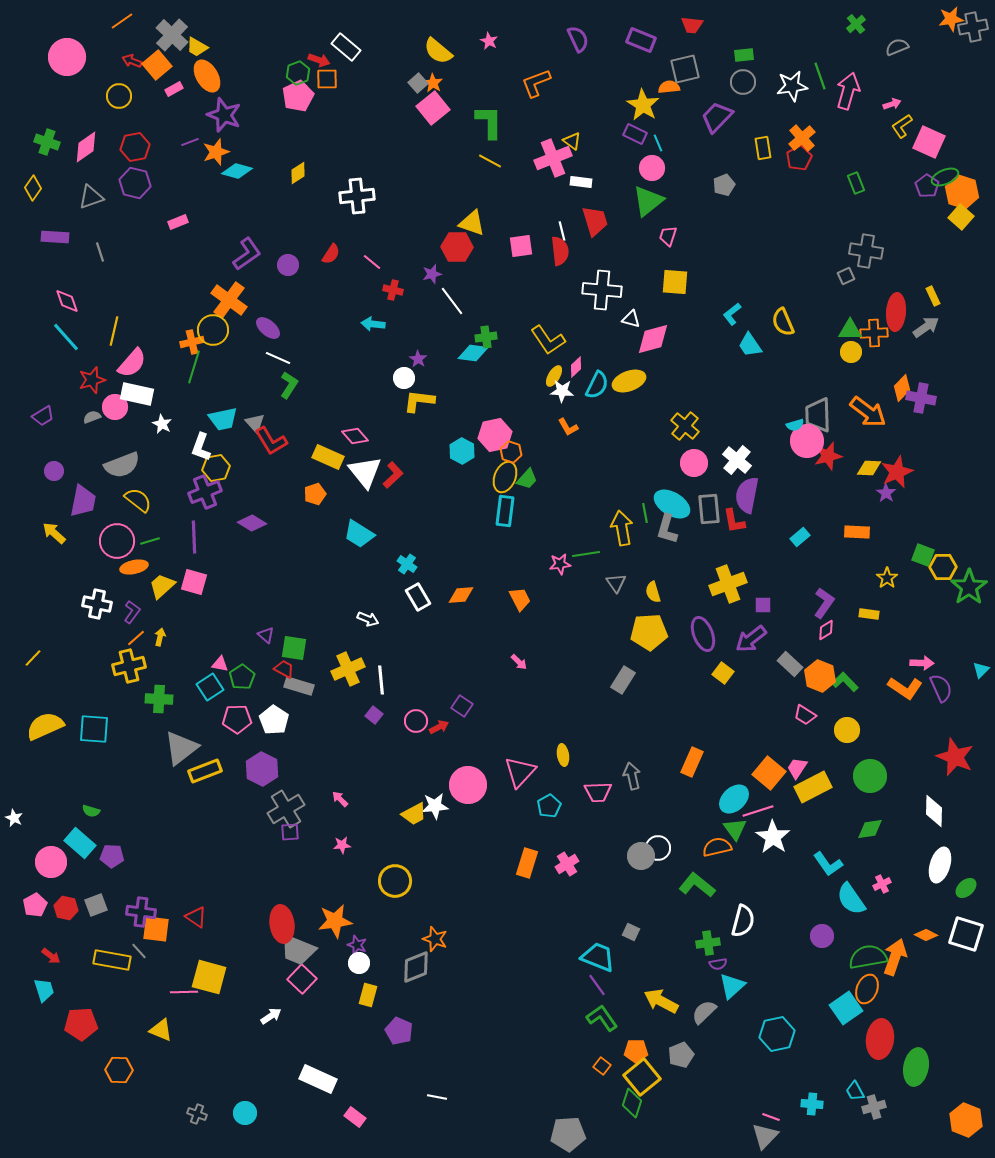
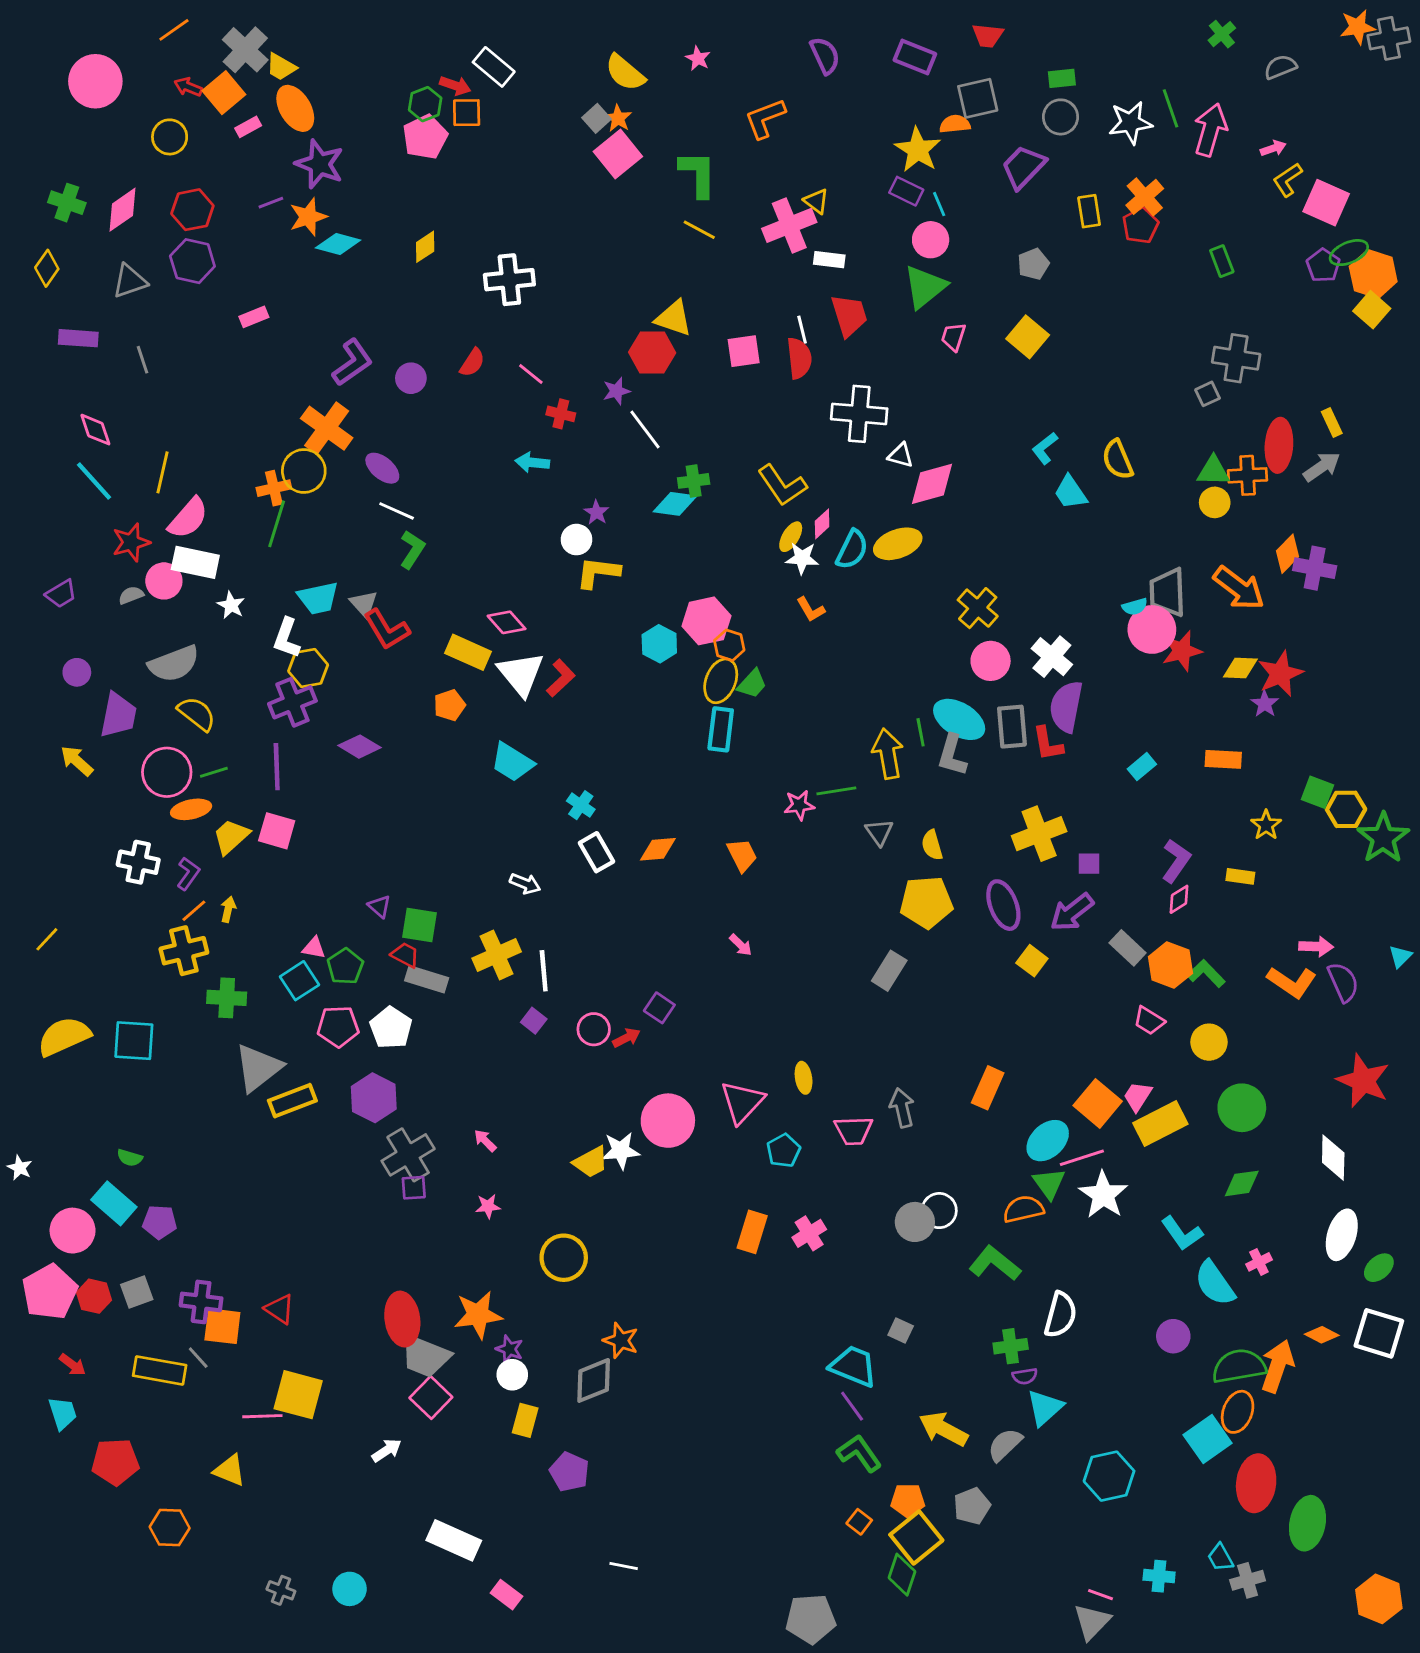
yellow square: (675, 282) -> (1028, 337), moved, turned 36
pink pentagon: (35, 905) -> (50, 1292), size x1.6

